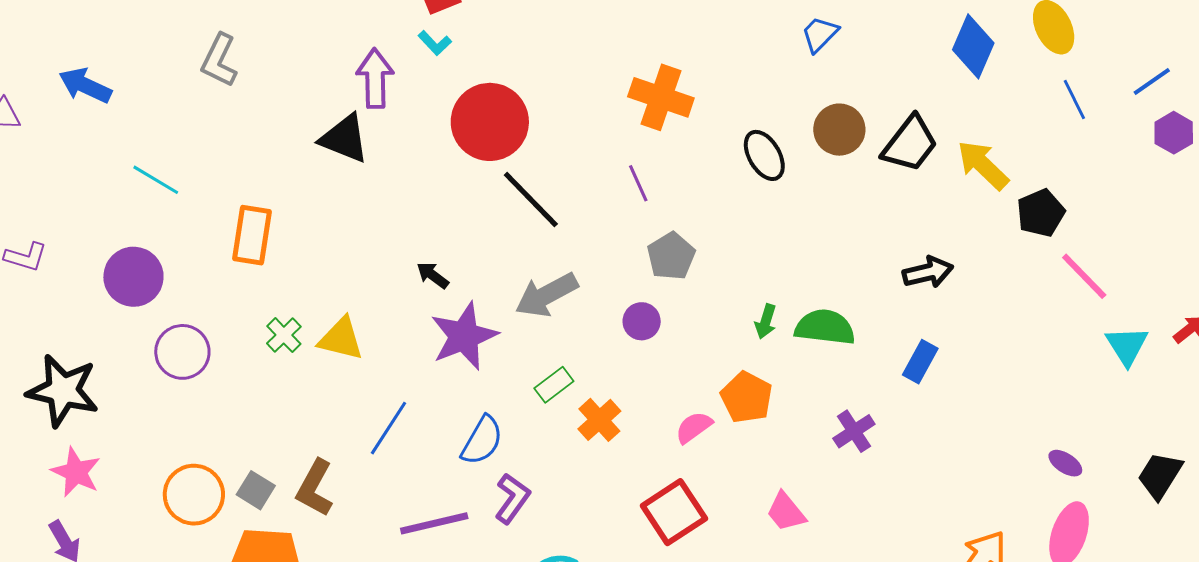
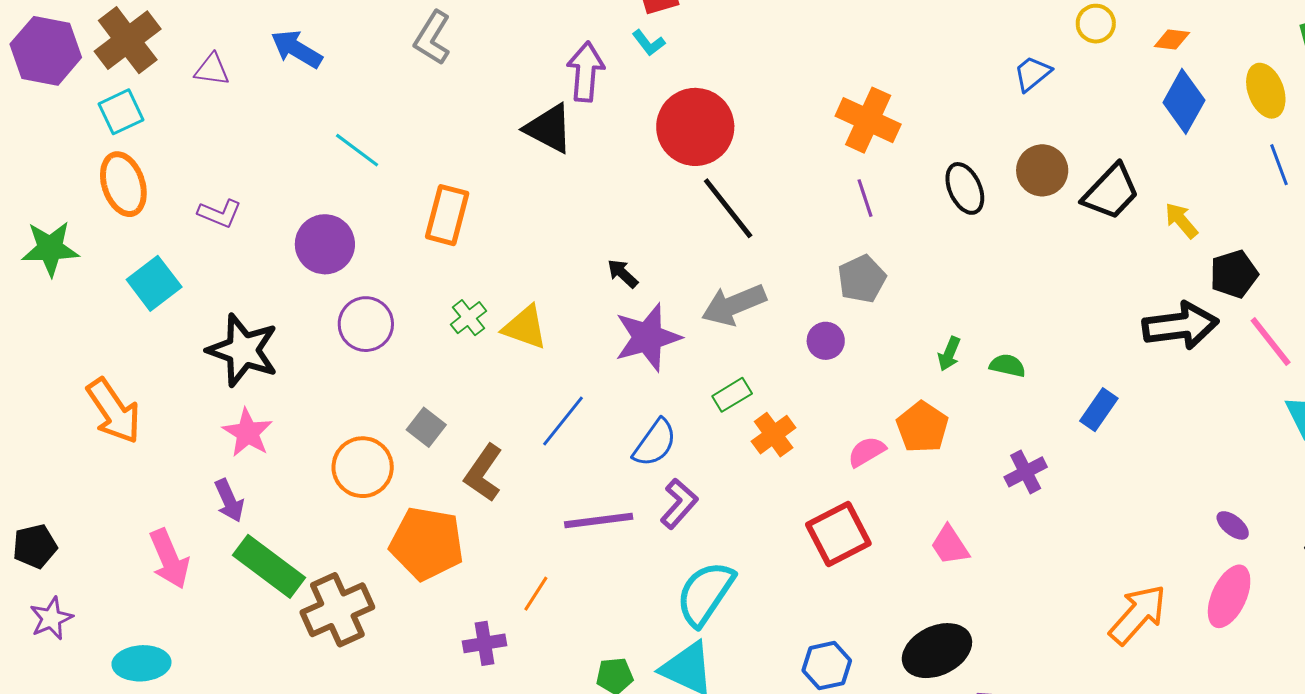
yellow arrow: (983, 165) -> (1181, 220), size x0.7
purple line: (638, 183) -> (865, 198), moved
black arrow: (928, 272) -> (1180, 326), moved, size x1.5
green semicircle: (825, 327) -> (1008, 366), size x0.6
gray square: (256, 490) -> (426, 427), moved

